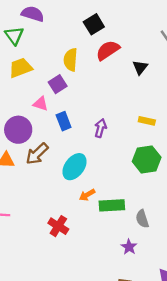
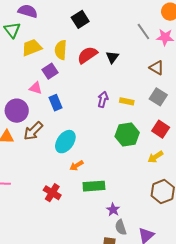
red semicircle: (108, 50) -> (87, 55), moved
black triangle: (140, 67) -> (112, 57), moved
yellow trapezoid: (21, 68) -> (32, 48), moved
purple arrow: (100, 128) -> (103, 99), moved
green rectangle: (112, 205) -> (94, 186), moved
gray semicircle: (142, 219) -> (121, 227), moved

